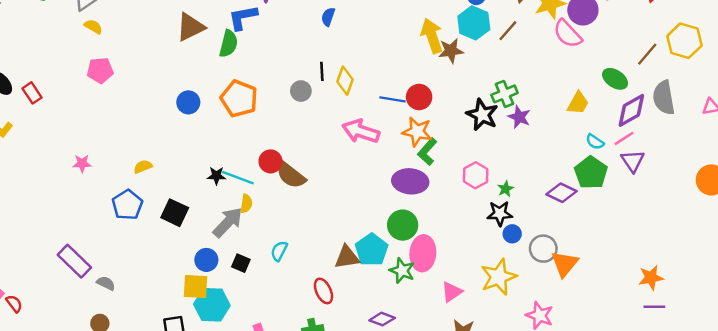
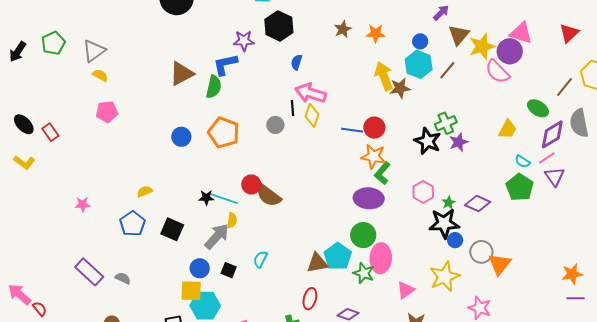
purple star: (519, 117) -> (459, 142), turned 30
pink arrow: (361, 131) -> (311, 93), moved
pink star: (82, 163) -> (83, 204), moved
purple diamond: (561, 193) -> (478, 204), moved
black star: (500, 213) -> (444, 223), size x1.4
gray semicircle: (106, 283) -> (123, 278), moved
red ellipse: (323, 291) -> (310, 299), moved, turned 40

